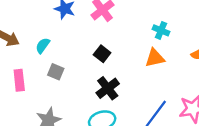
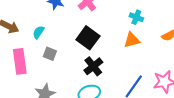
black square: (102, 54) -> (88, 38), size x1.6
pink rectangle: (19, 80) -> (20, 61), size x1.4

